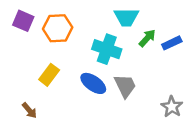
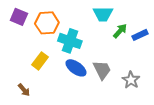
cyan cross: (107, 49) -> (70, 41), moved
gray star: (172, 107) -> (131, 80), moved

